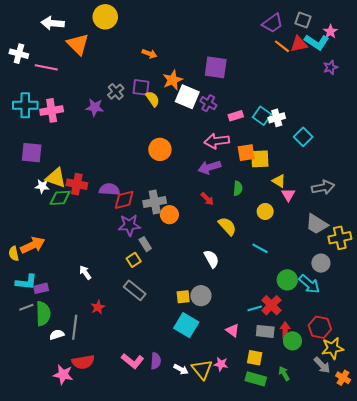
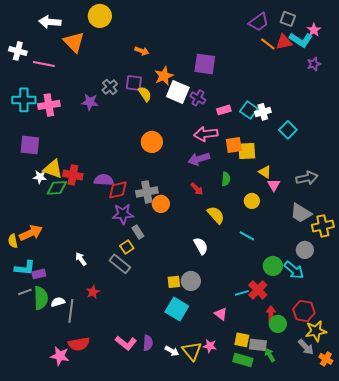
gray rectangle: (135, 290) -> (120, 264), moved
gray rectangle: (265, 331) -> (258, 345), moved
white semicircle: (57, 335) -> (58, 302), moved

